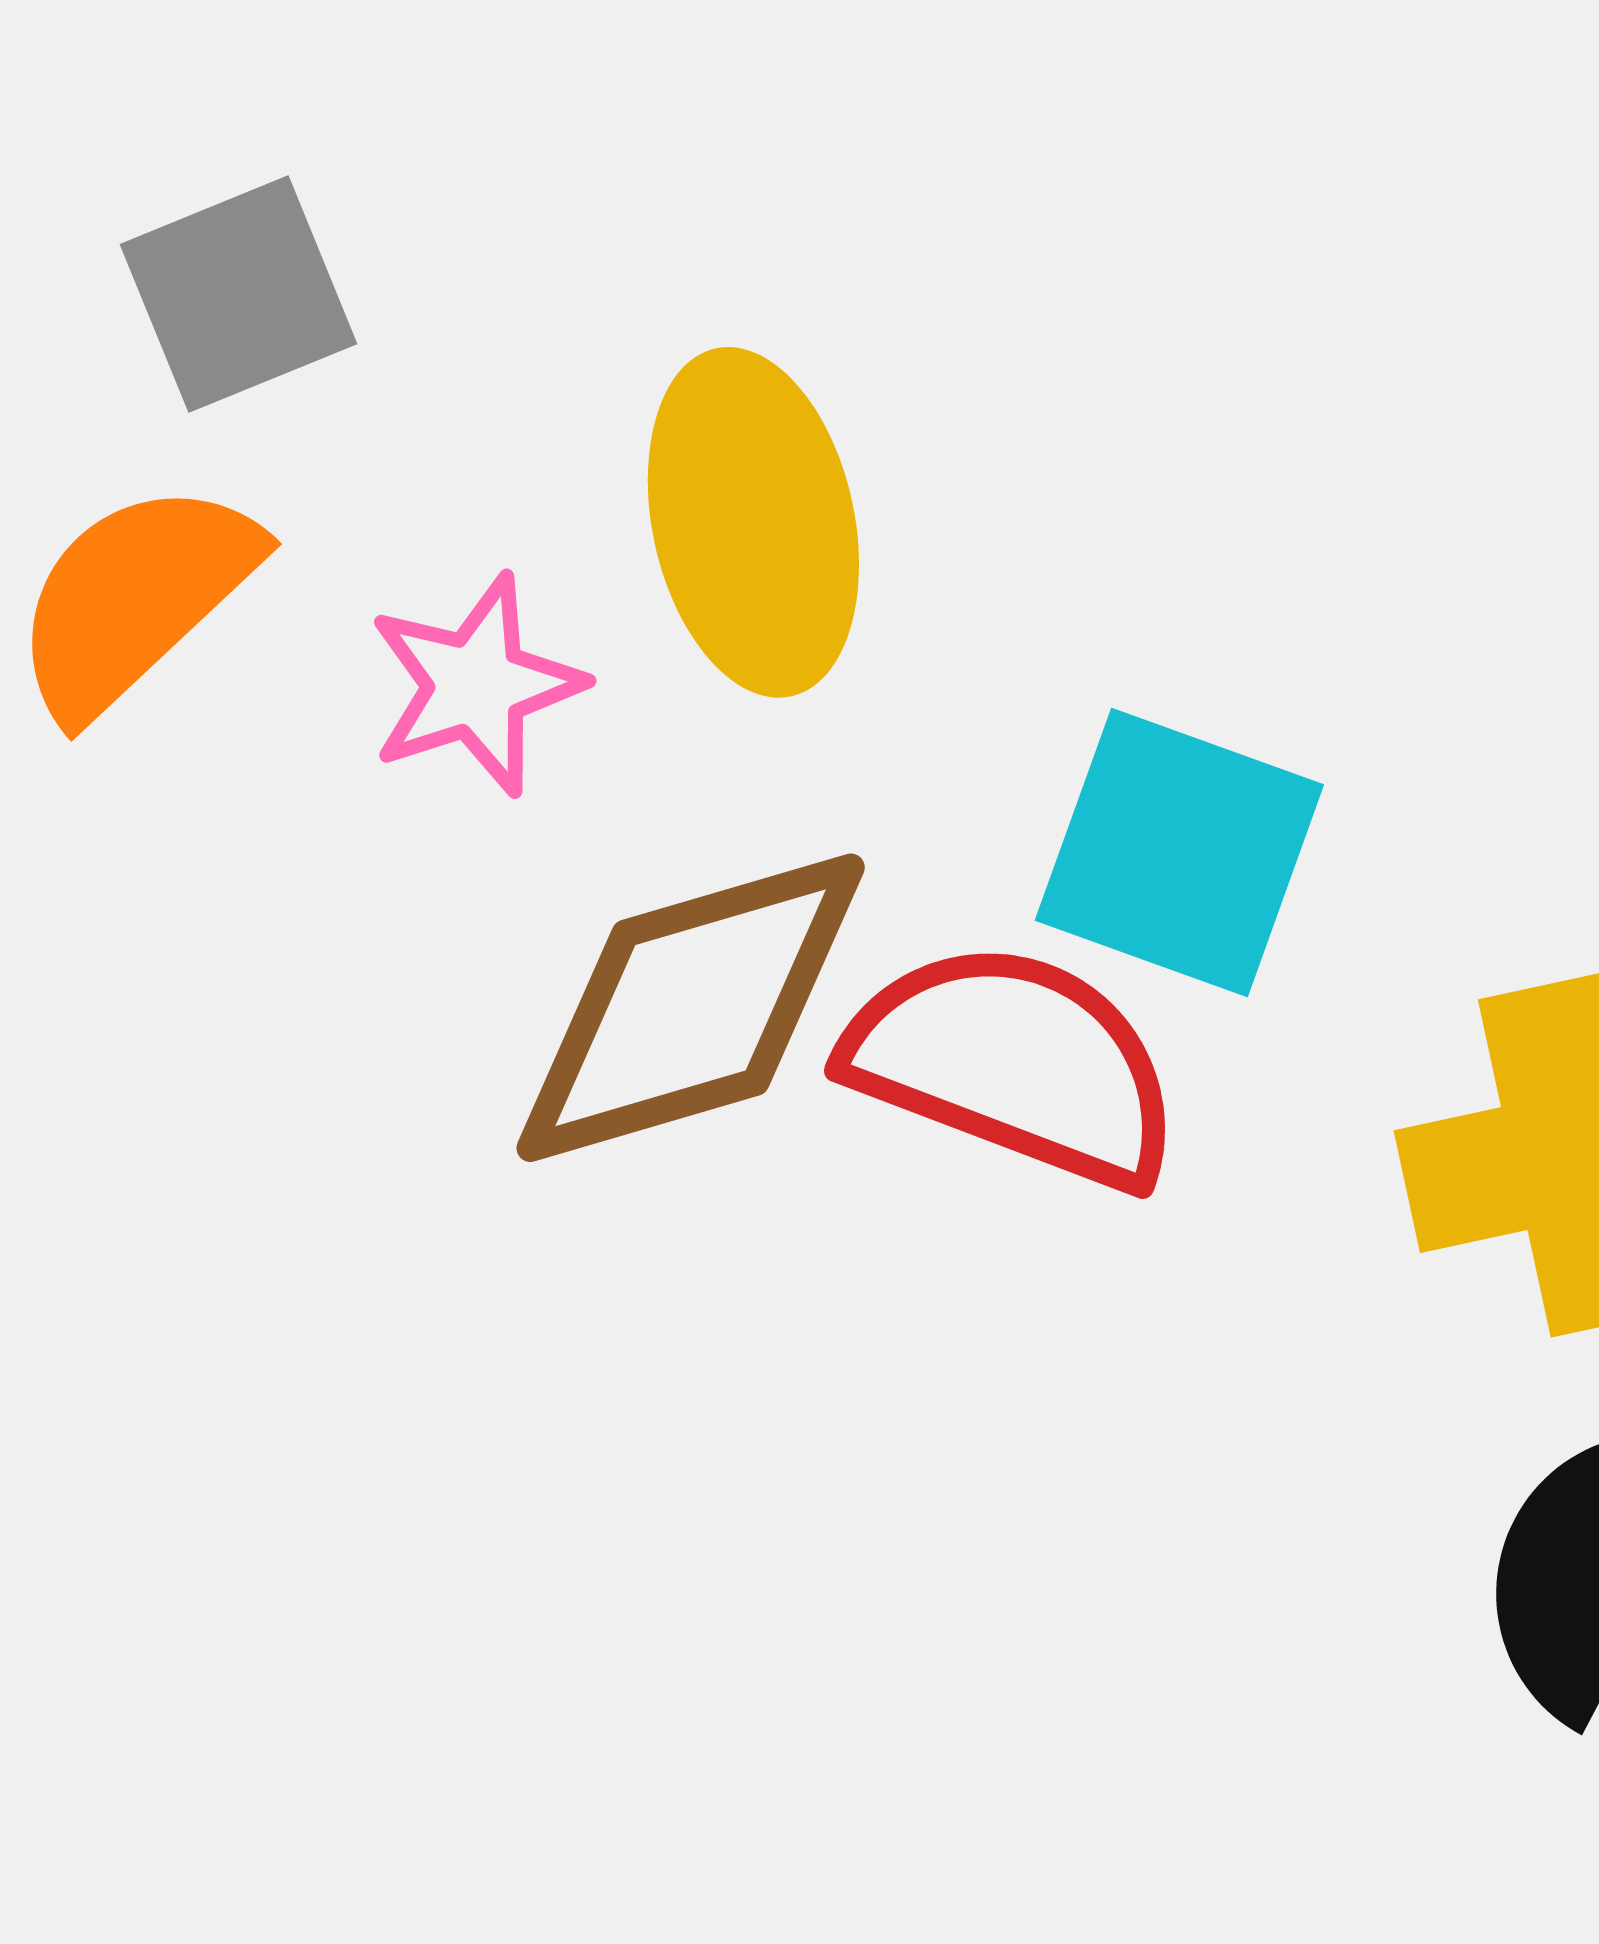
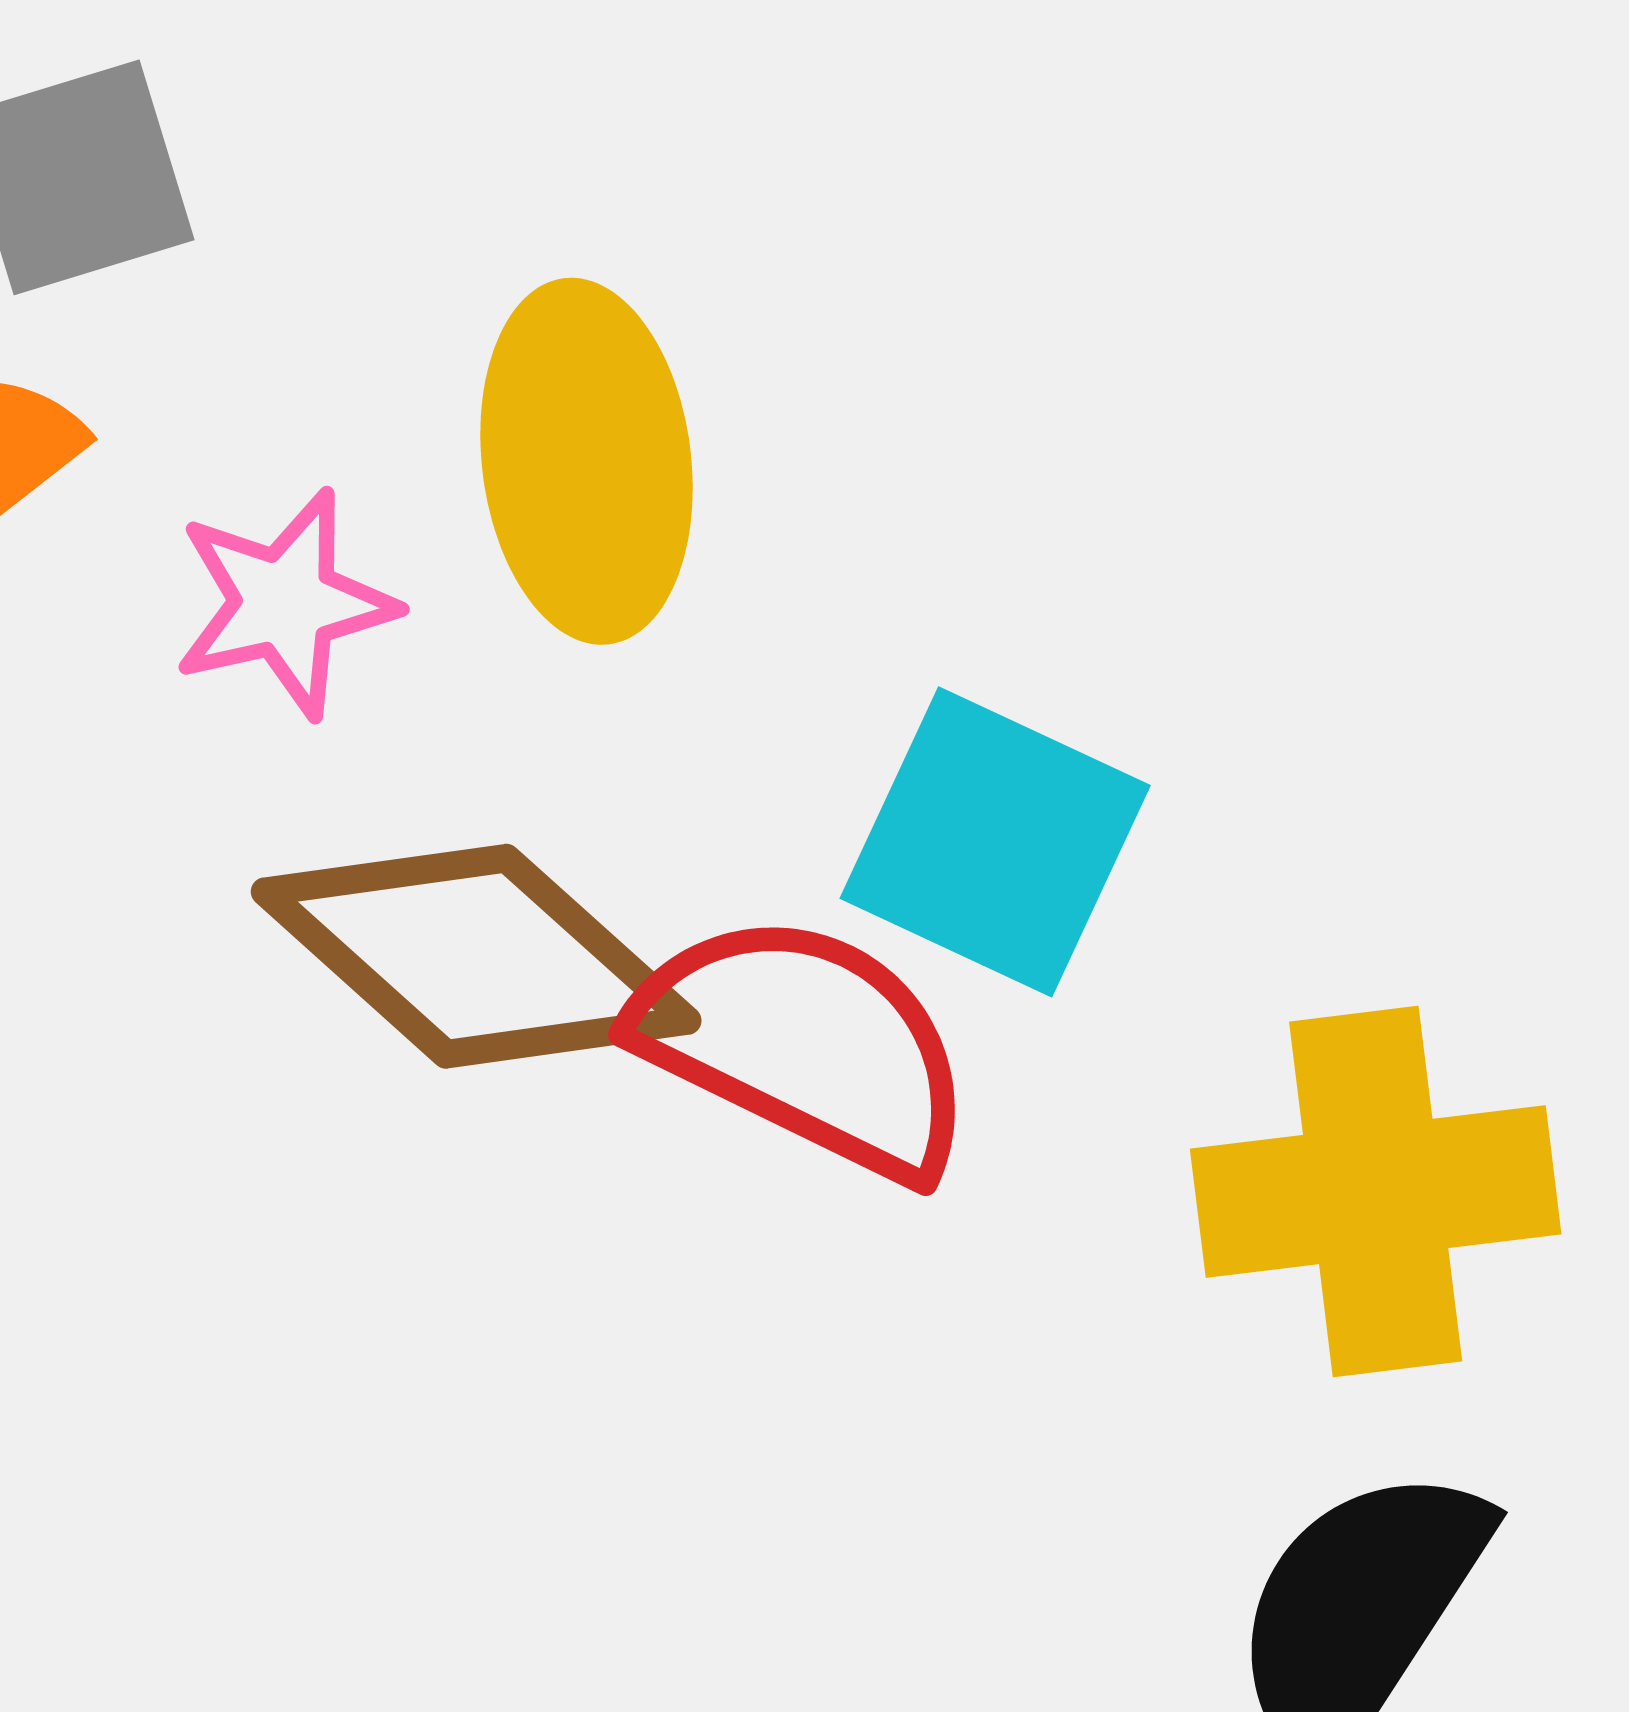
brown diamond: (691, 1008) -> (476, 956), turned 53

